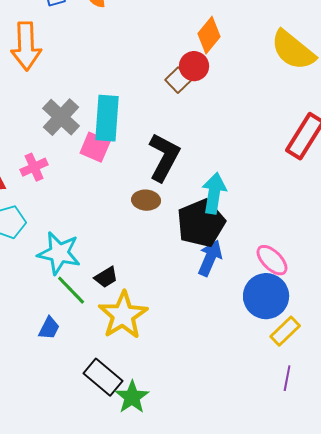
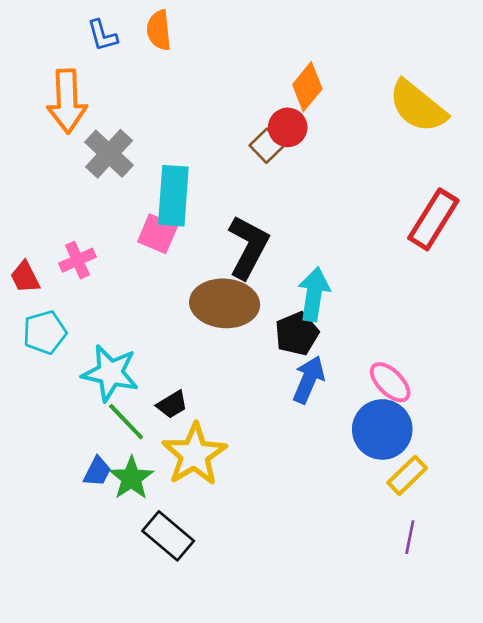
gray cross: (61, 117) -> (109, 154), moved
brown ellipse: (146, 200) -> (225, 303), size x1.8
black pentagon: (201, 223) -> (297, 334), size x0.7
green star: (132, 397) -> (131, 478), moved

